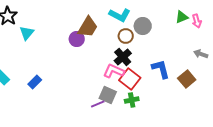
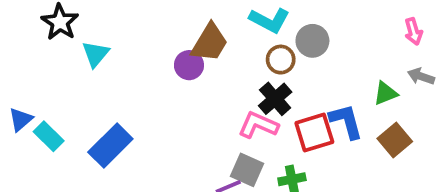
green triangle: (182, 17) -> (385, 93), moved
gray arrow: (201, 54) -> (421, 76), moved
red square: (130, 79) -> (314, 133), moved, turned 35
blue rectangle: (35, 82) -> (110, 146), size x1.6

